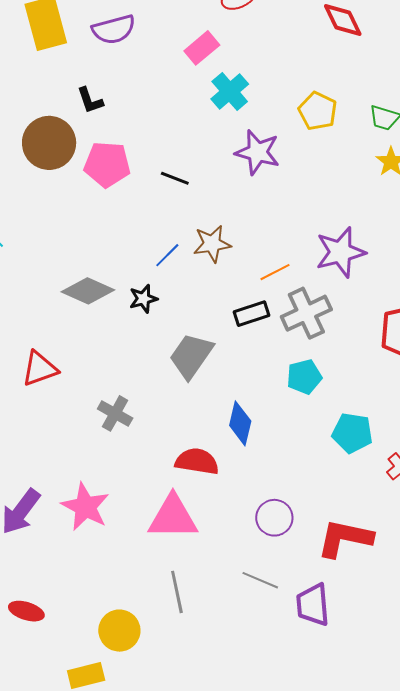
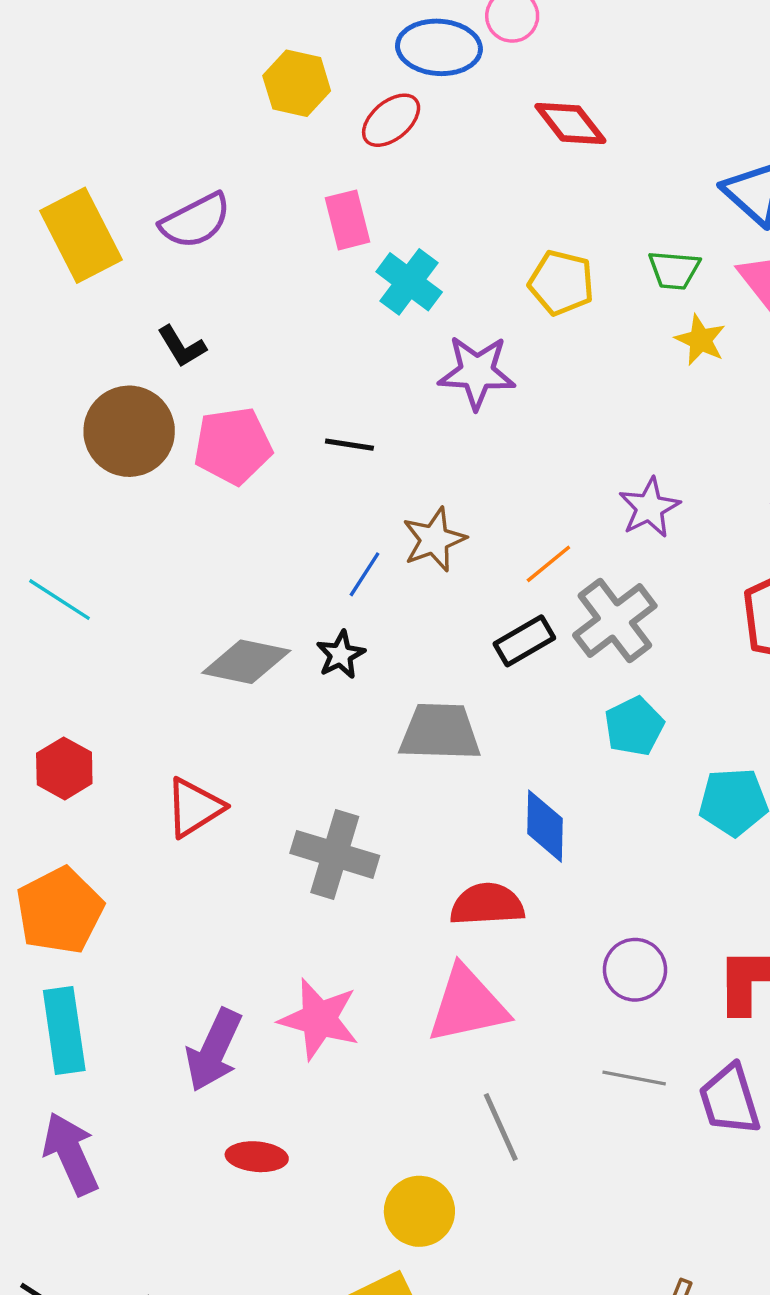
pink rectangle: (202, 48) -> (348, 220), turned -52
purple star: (340, 252) -> (649, 508), size x0.7
gray trapezoid: (191, 356) -> (440, 732), turned 69
gray cross: (115, 413) -> (335, 854), size x1.4
red ellipse: (26, 611) -> (257, 1157), moved

